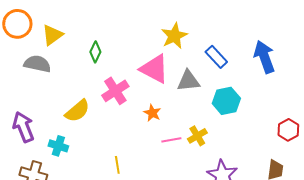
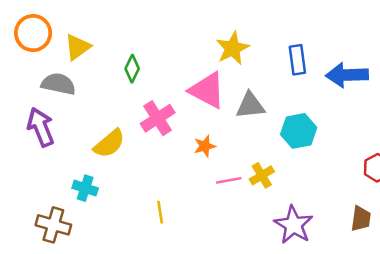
blue rectangle: (216, 57) -> (297, 60), moved, turned 35
blue arrow: (264, 57) -> (347, 75), turned -72
orange star: (152, 113) -> (205, 146), turned 30
purple arrow: (23, 127) -> (41, 127), moved

